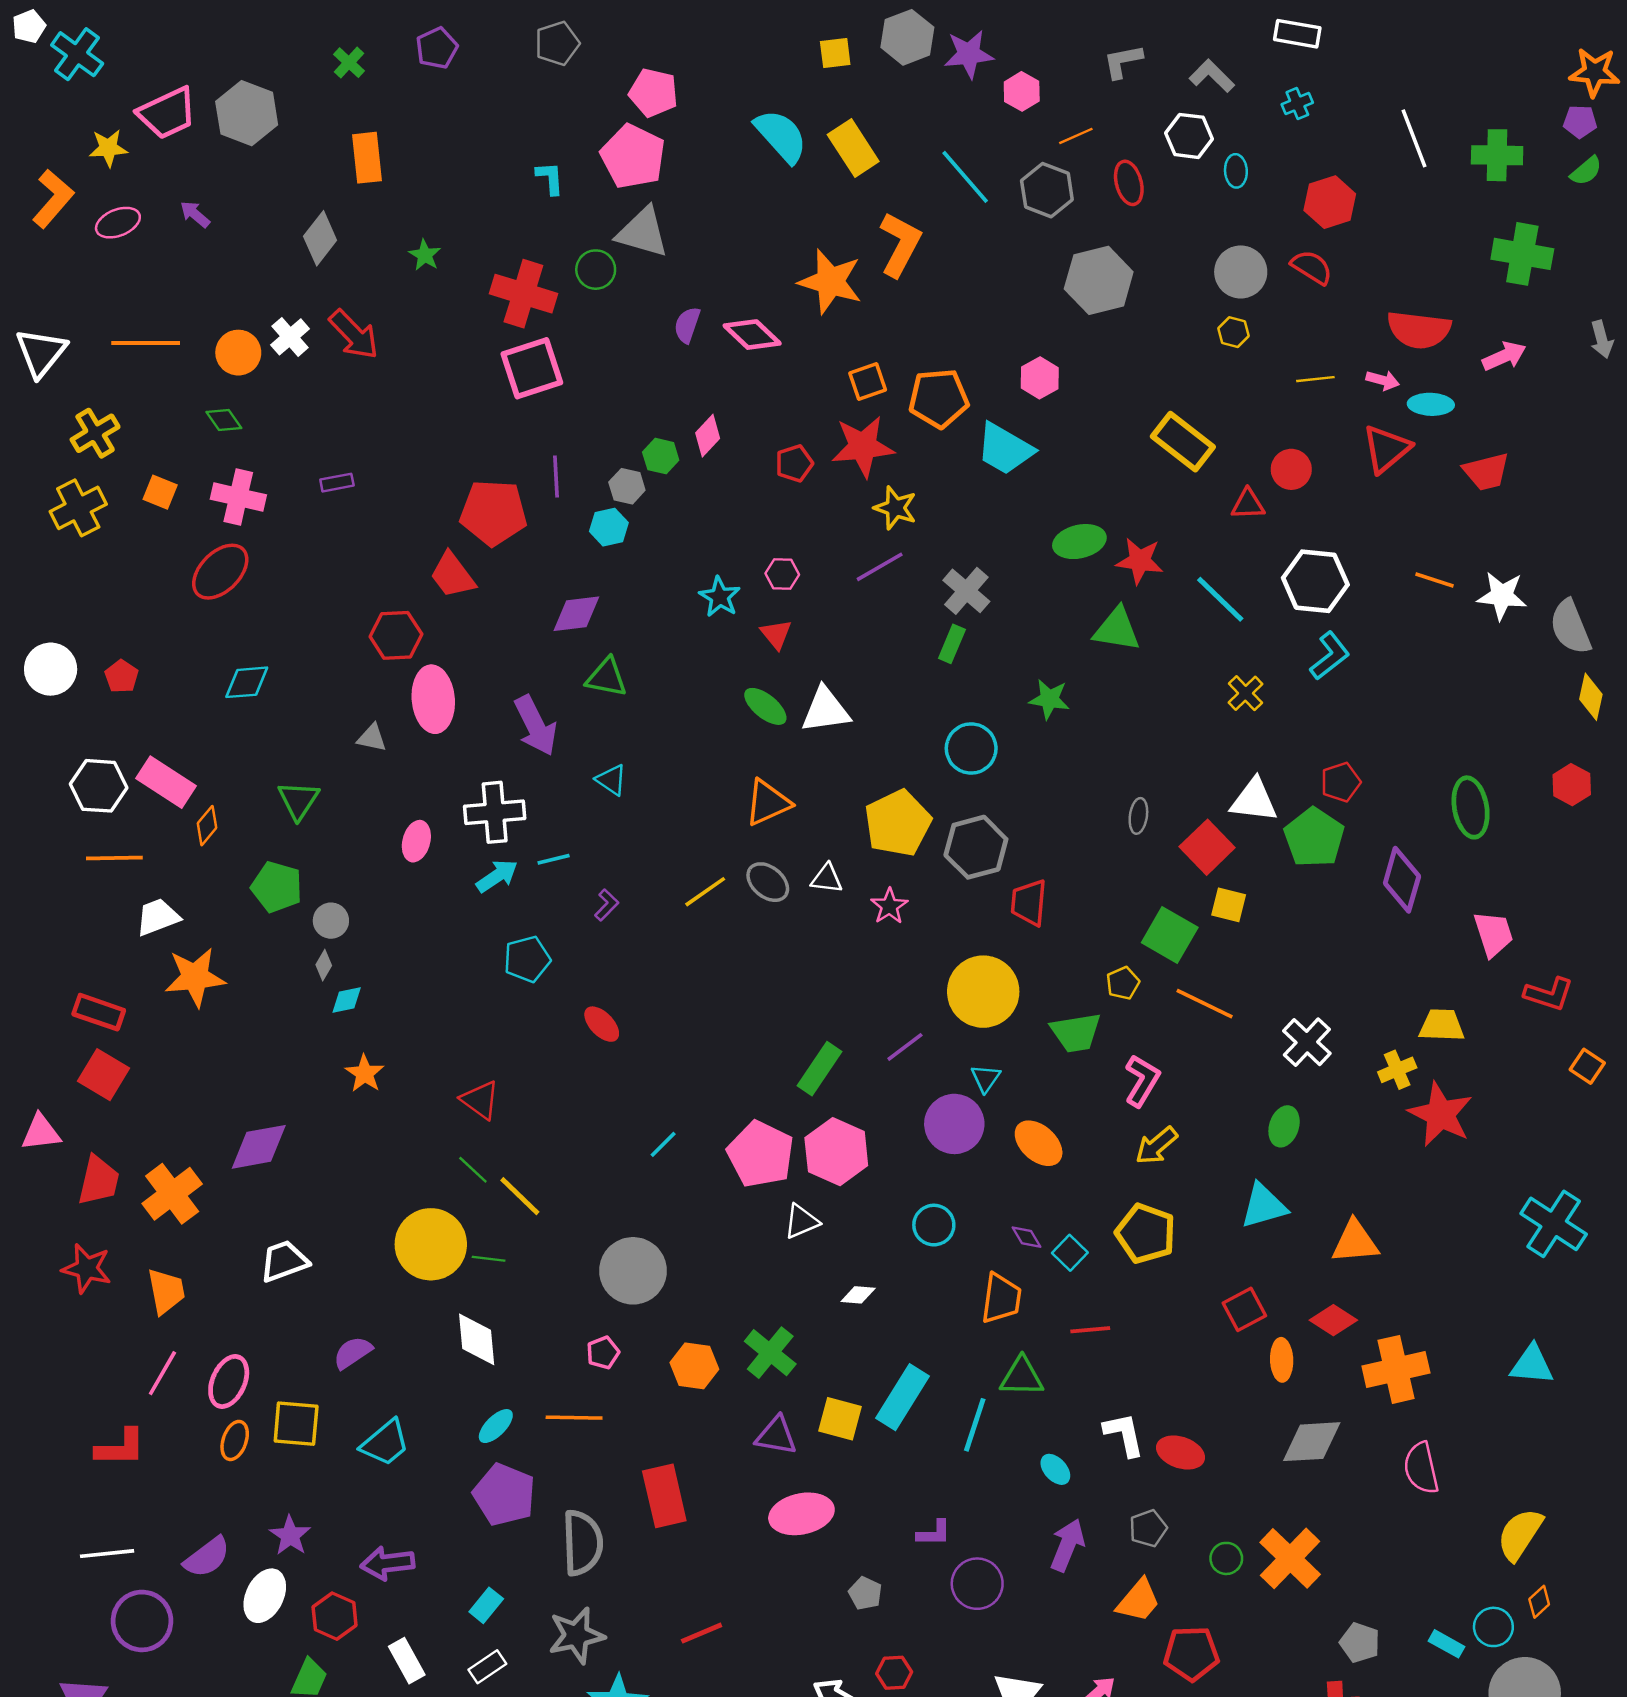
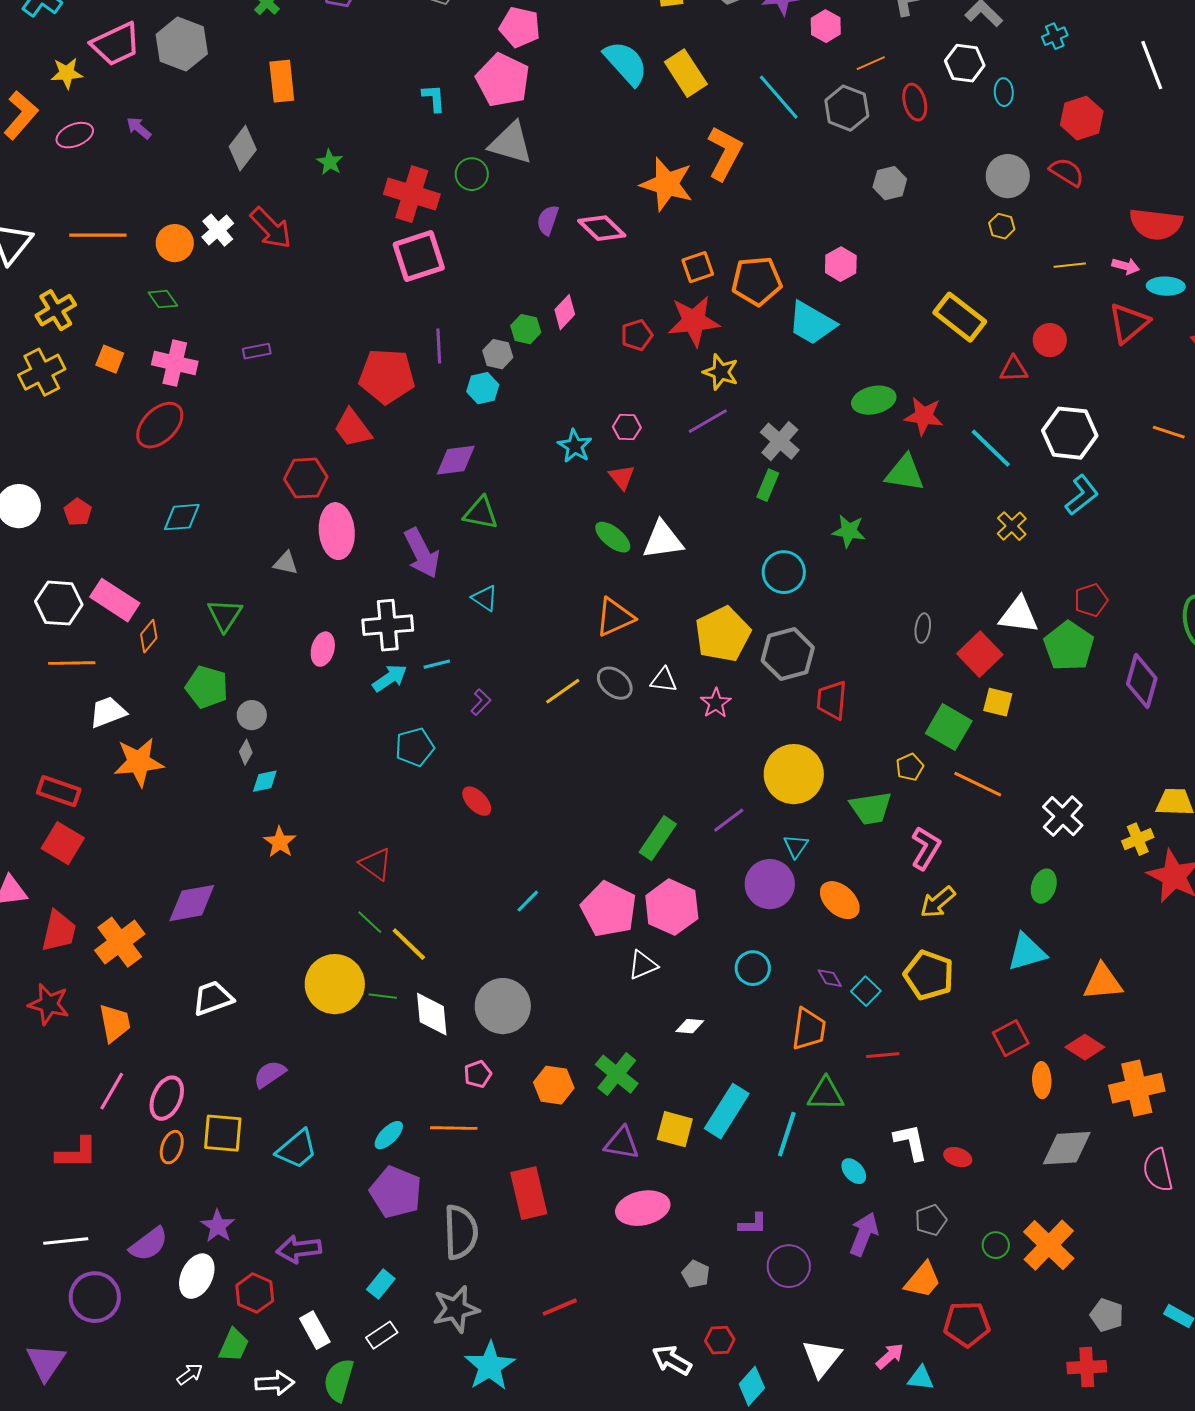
gray hexagon: (1099, 280) -> (890, 183), size x0.6
white diamond: (477, 1339) -> (432, 1014), moved
red ellipse: (1181, 1452) -> (958, 1157), size x0.7

